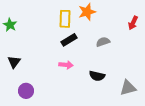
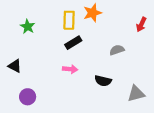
green star: (10, 25) -> (28, 27), moved
gray semicircle: (103, 42) -> (117, 50), moved
black triangle: (14, 62) -> (15, 66), turned -40

